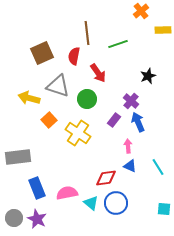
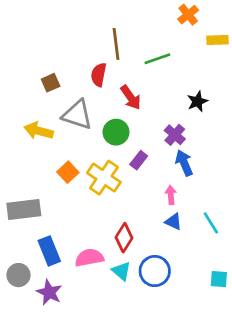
brown square: (42, 53) -> (51, 83), moved, size x0.6
orange square: (49, 120) -> (68, 172), moved
purple rectangle: (114, 120) -> (139, 160), moved
red diamond: (106, 178) -> (124, 238), moved, turned -50
gray circle: (14, 218) -> (19, 275), moved

